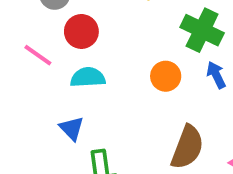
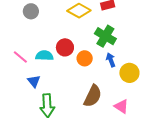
red circle: (81, 31) -> (65, 47), moved
pink line: (38, 55) -> (20, 57), moved

